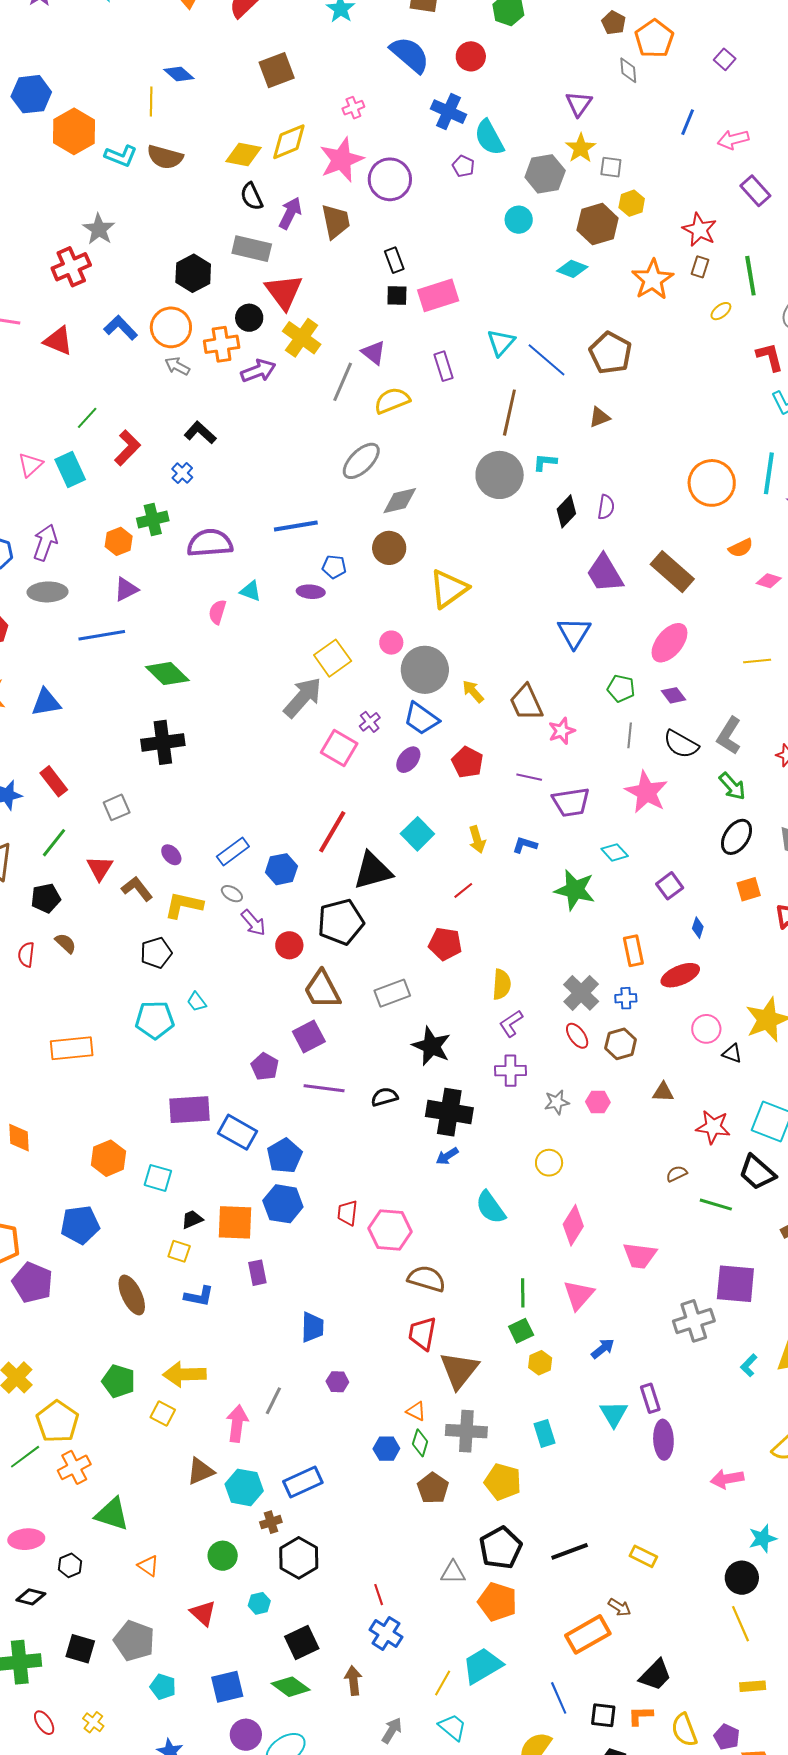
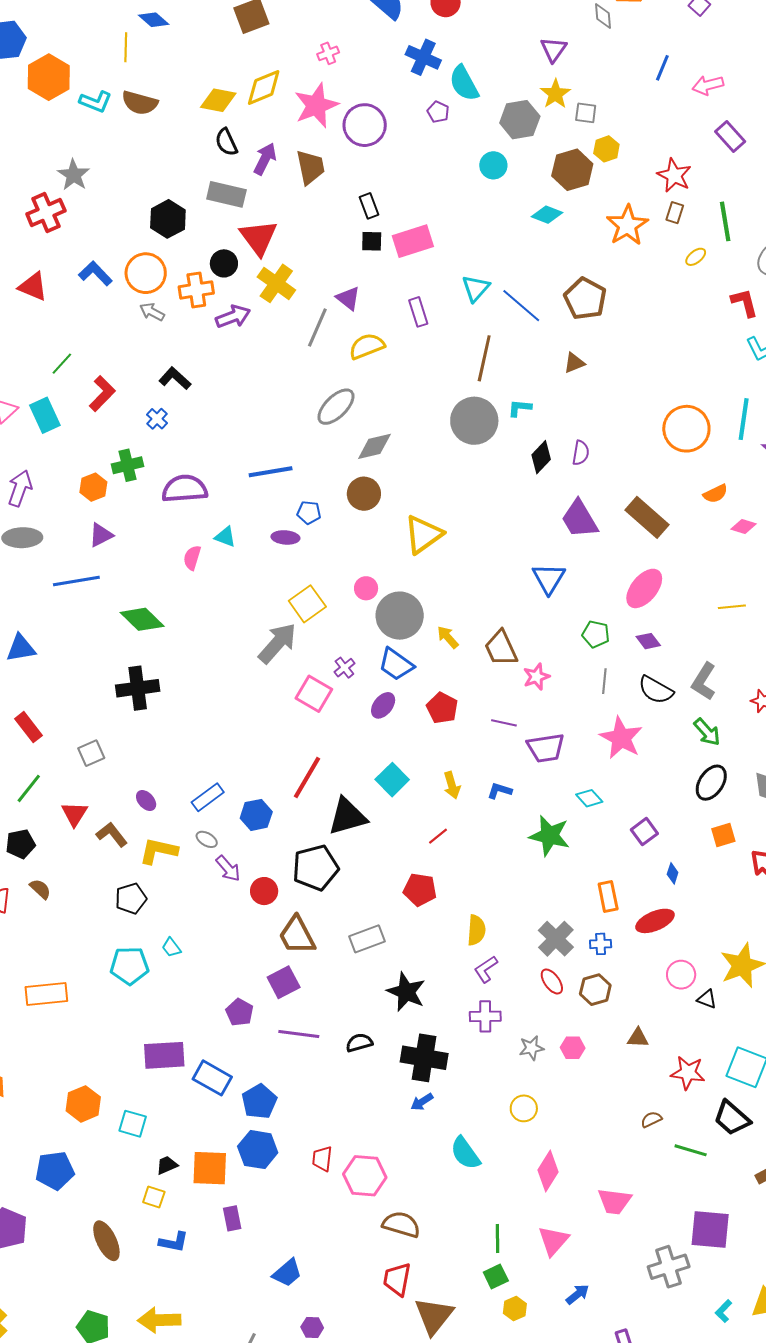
blue trapezoid: (312, 1327) -> (287, 1273), turned 48

